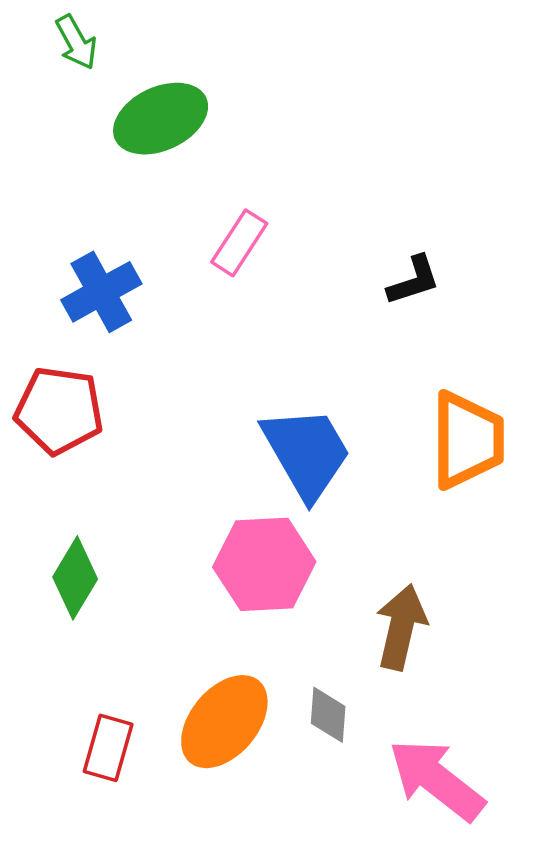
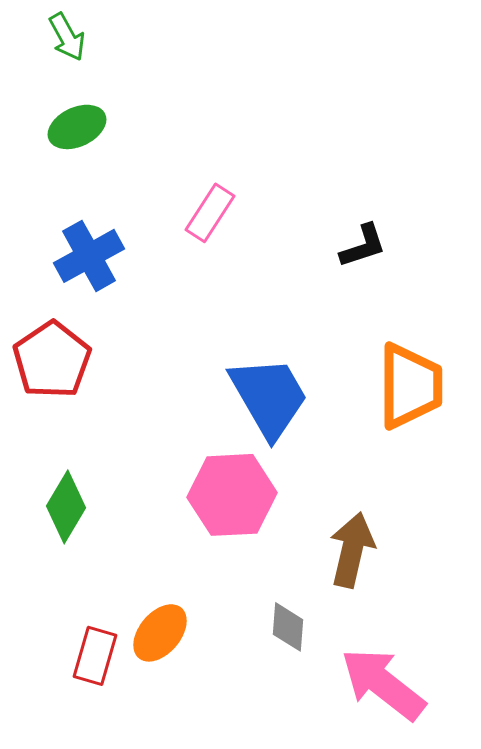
green ellipse: (161, 119) -> (77, 127), moved, size x0.7
red pentagon: (59, 410) -> (52, 360), turned 30
orange ellipse: (224, 722) -> (160, 633), moved, size x0.7

